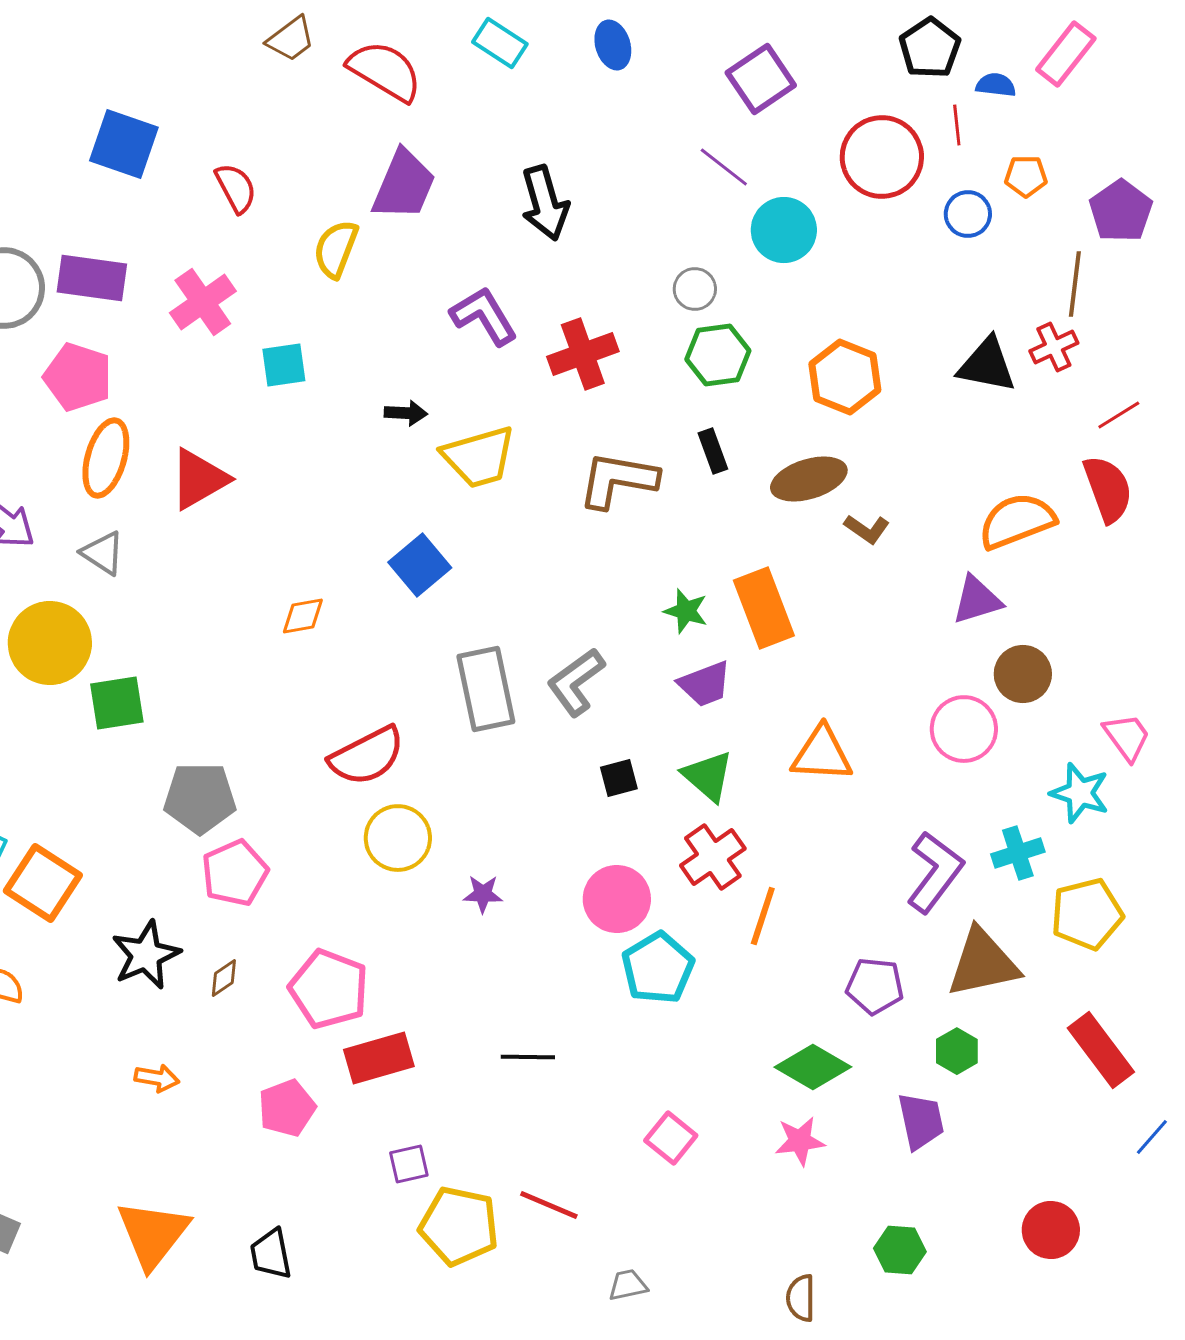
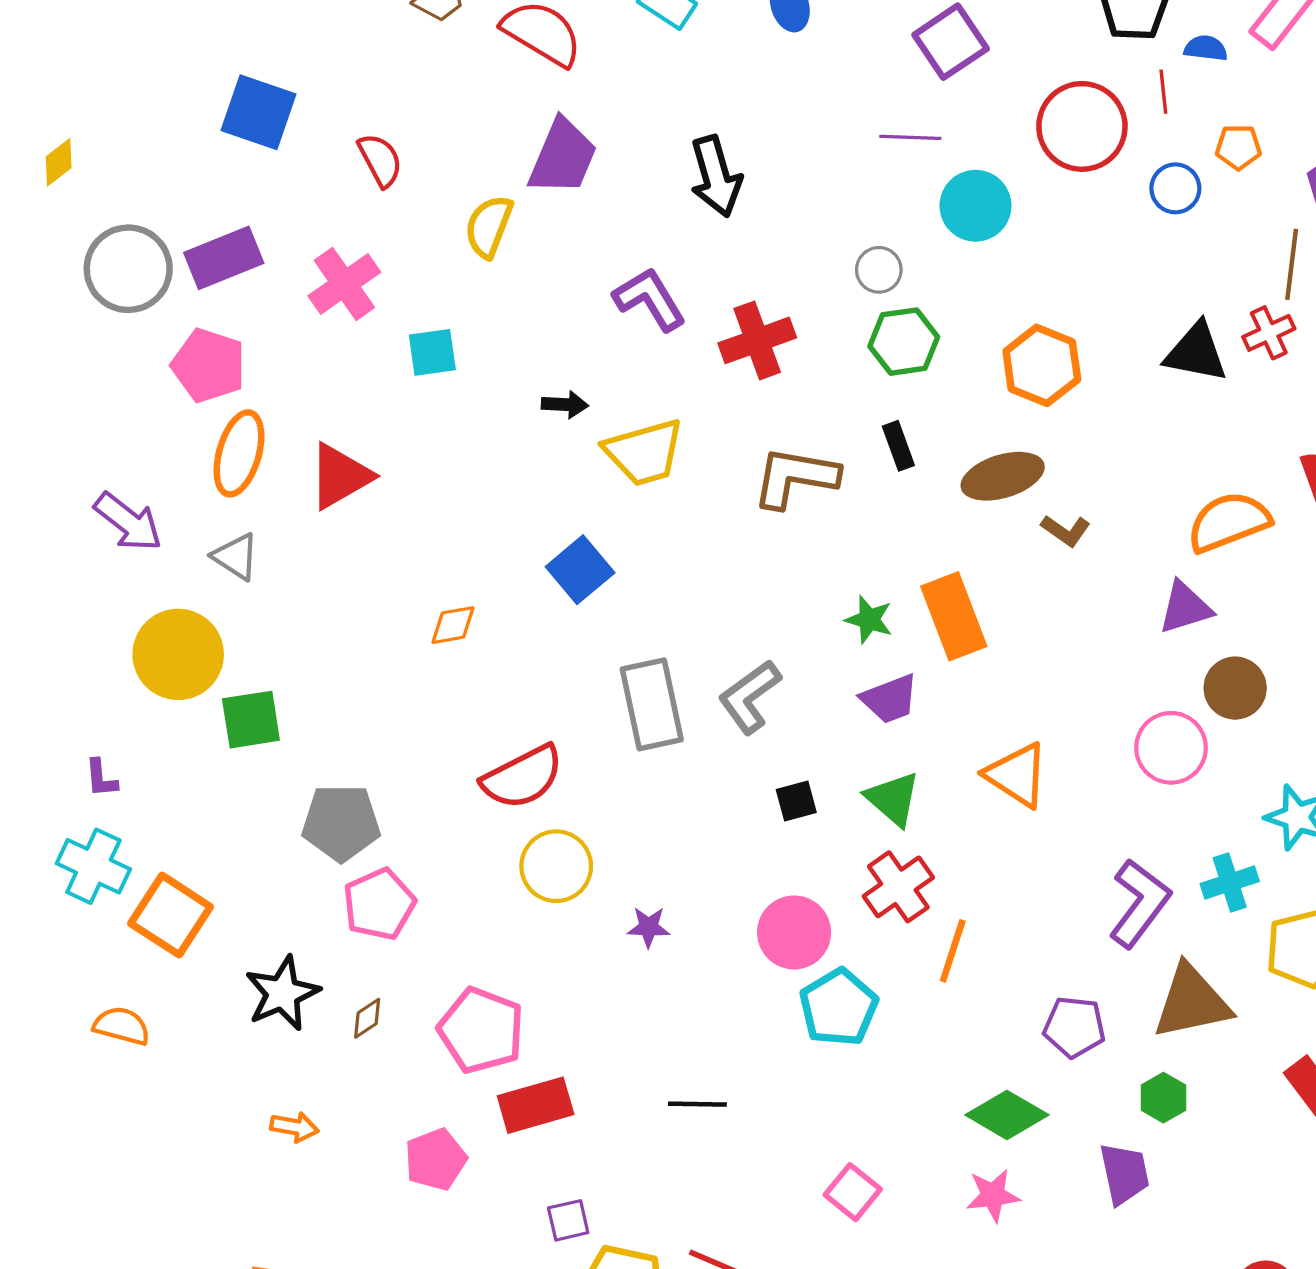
purple line: (724, 167) -> (910, 137), turned -36
purple rectangle: (92, 278) -> (224, 258), turned -30
orange triangle: (822, 754) -> (1017, 775), turned 30

